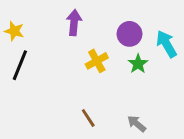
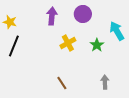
purple circle: (129, 34) -> (83, 14), moved
gray arrow: (137, 124) -> (105, 82), moved, turned 48

